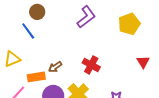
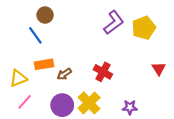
purple L-shape: (86, 17) -> (114, 23), moved
yellow triangle: (12, 59) -> (18, 78), moved
orange rectangle: (36, 77) -> (44, 64), moved

